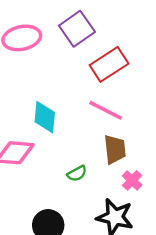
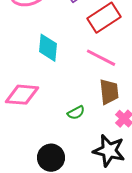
cyan diamond: (45, 117) -> (48, 48), moved

